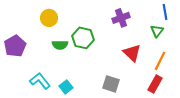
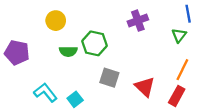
purple pentagon: (15, 46) -> (17, 53), turned -30
red triangle: (132, 53) -> (145, 87), moved
gray square: (111, 84) -> (109, 78), moved

